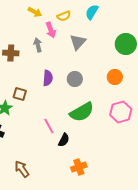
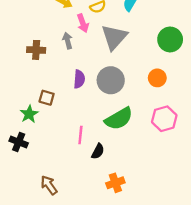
gray triangle: (78, 42) -> (114, 37), size x1.4
gray circle: (75, 79) -> (111, 80), size x1.5
pink line: (49, 126) -> (80, 135), turned 35

